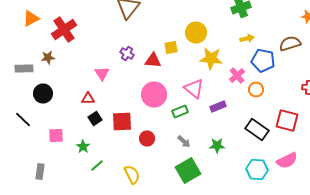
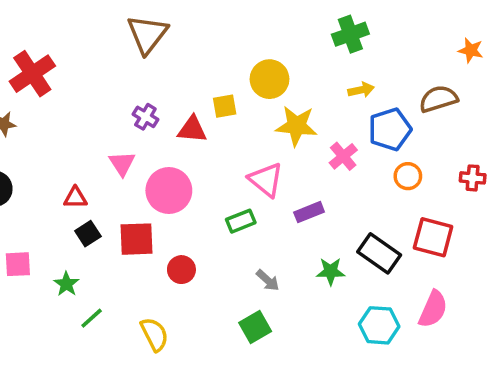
blue pentagon: (263, 60) -> (390, 129), turned -30
pink triangle: (102, 74) -> (122, 164), moved
orange circle: (256, 90) -> (408, 176), moved
pink circle: (154, 94) -> (169, 191), moved
gray arrow: (184, 142) -> (268, 280), moved
green star: (217, 146) -> (331, 271), moved
pink semicircle: (287, 160) -> (433, 309), turned -40
green square: (188, 170) -> (255, 327), size x0.7

